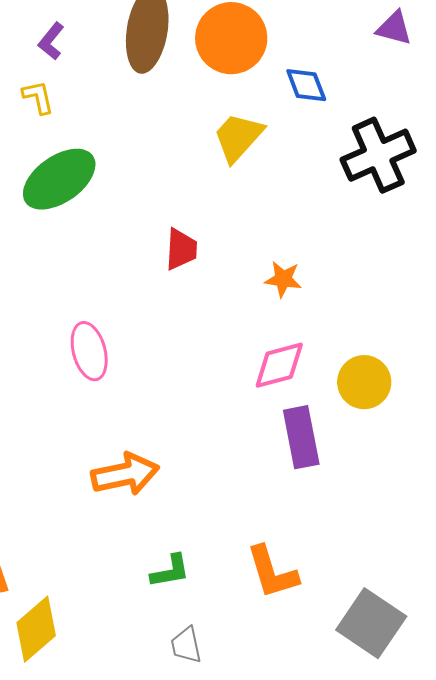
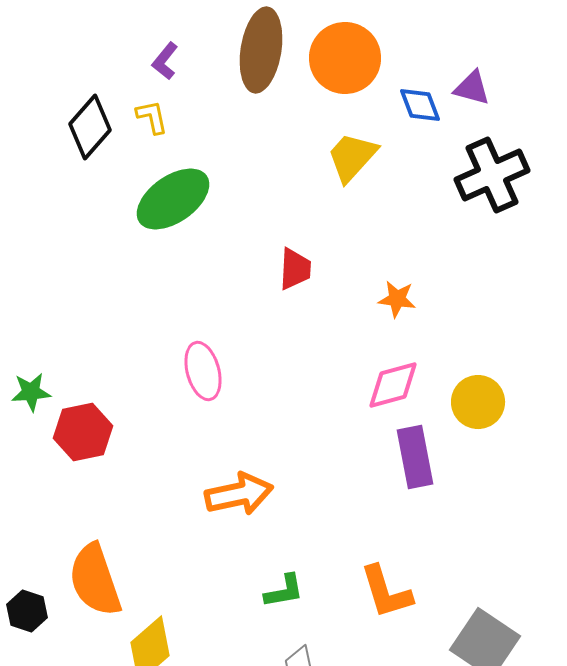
purple triangle: (394, 28) -> (472, 88), moved

